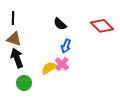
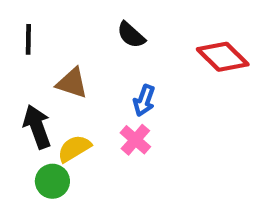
black semicircle: (60, 24) -> (131, 35), moved
brown triangle: (14, 39) -> (72, 83), moved
yellow semicircle: (49, 68) -> (74, 148), moved

